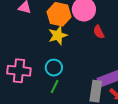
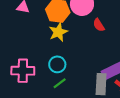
green line: (55, 87) -> (60, 83), turned 32

